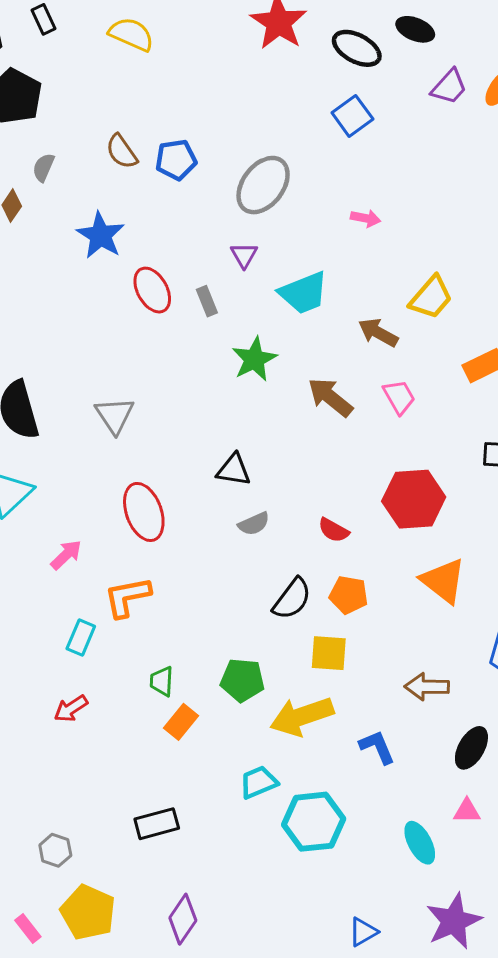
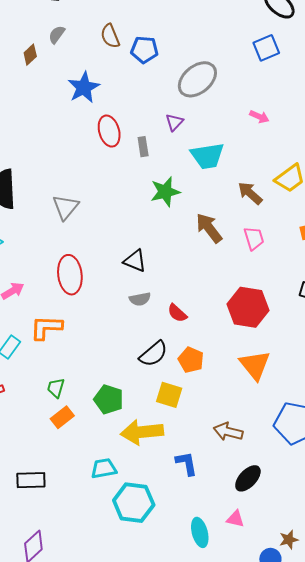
red semicircle: (334, 530) -> (177, 313), moved

